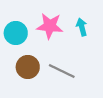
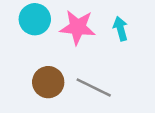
cyan circle: (16, 33) -> (35, 19), moved

